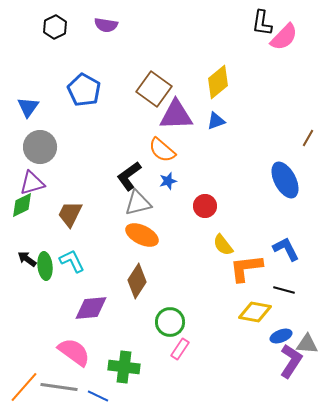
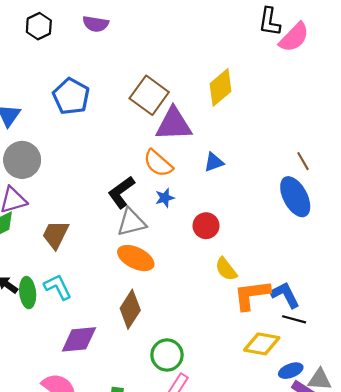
blue triangle: (216, 121) -> (214, 162), moved
brown line: (308, 138) -> (303, 161), moved, turned -60
blue L-shape: (286, 249) -> (285, 295), moved

